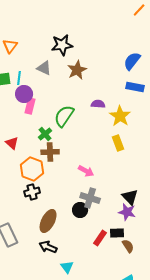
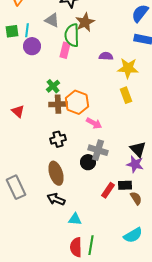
pink rectangle: (30, 106) -> (65, 50), moved
green semicircle: (64, 116) -> (72, 35), moved, turned -35
yellow star: (120, 116) -> (128, 68), turned -30
red triangle: (12, 143) -> (18, 111), moved
orange hexagon: (32, 169) -> (77, 102), moved
black cross: (32, 192) -> (58, 139), moved
brown ellipse: (48, 221) -> (56, 173), turned -45
cyan triangle: (67, 267) -> (75, 219), turned -48

